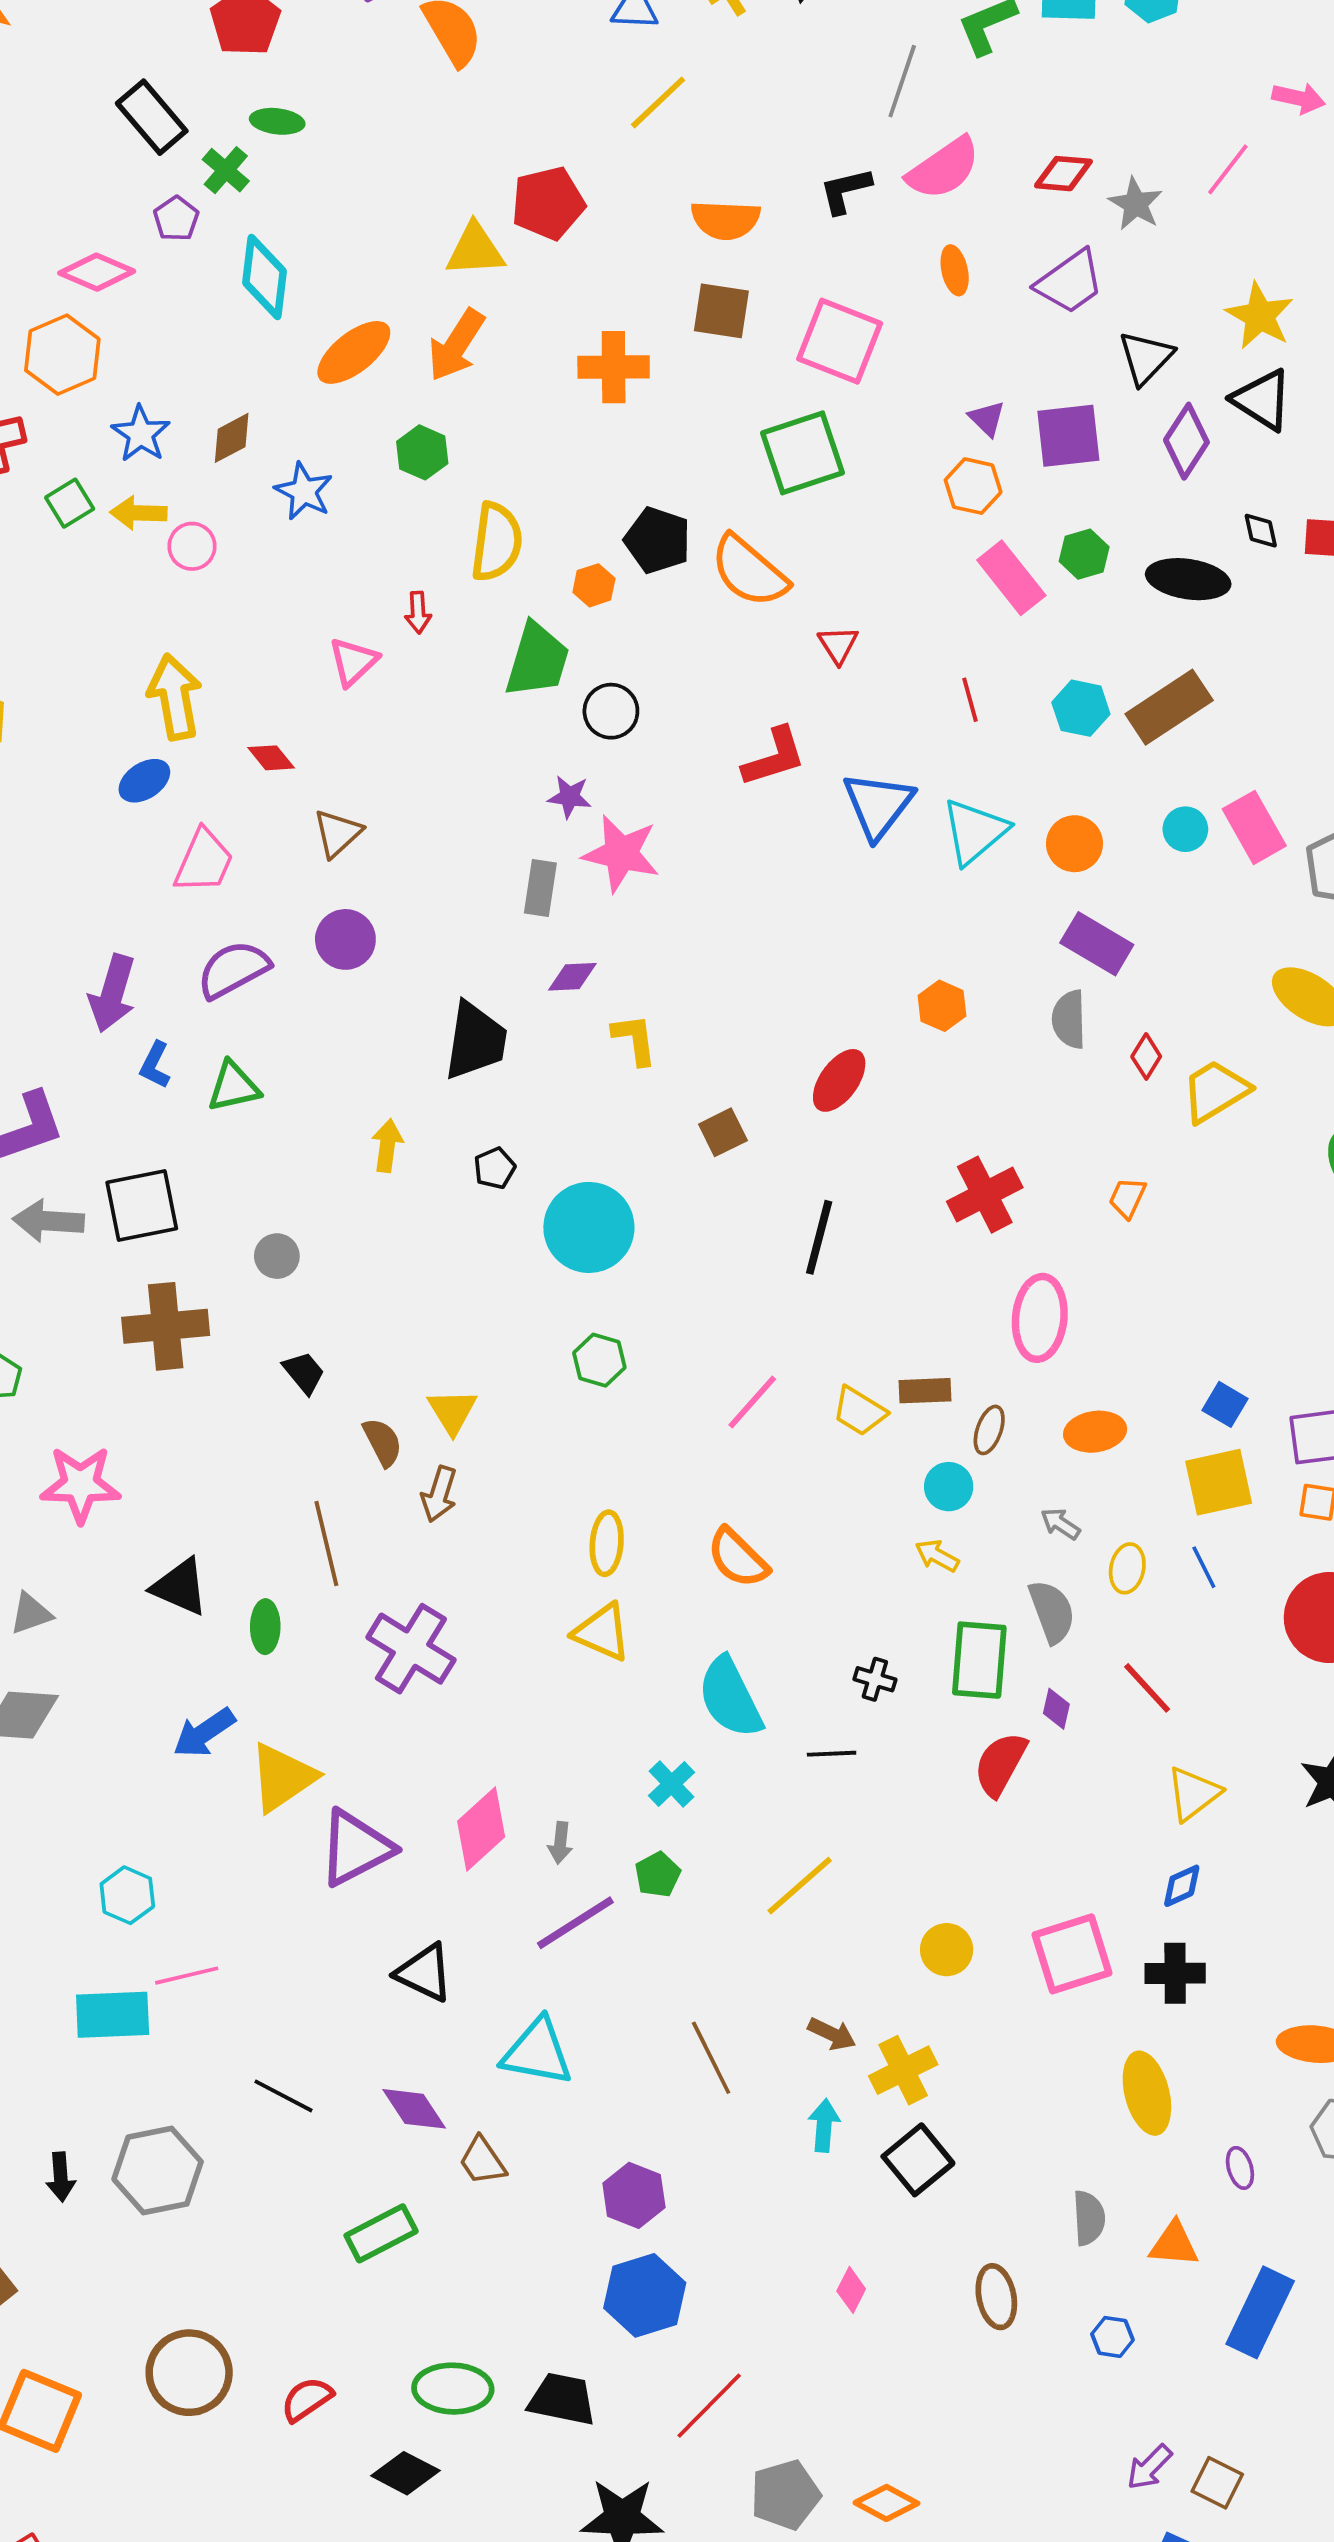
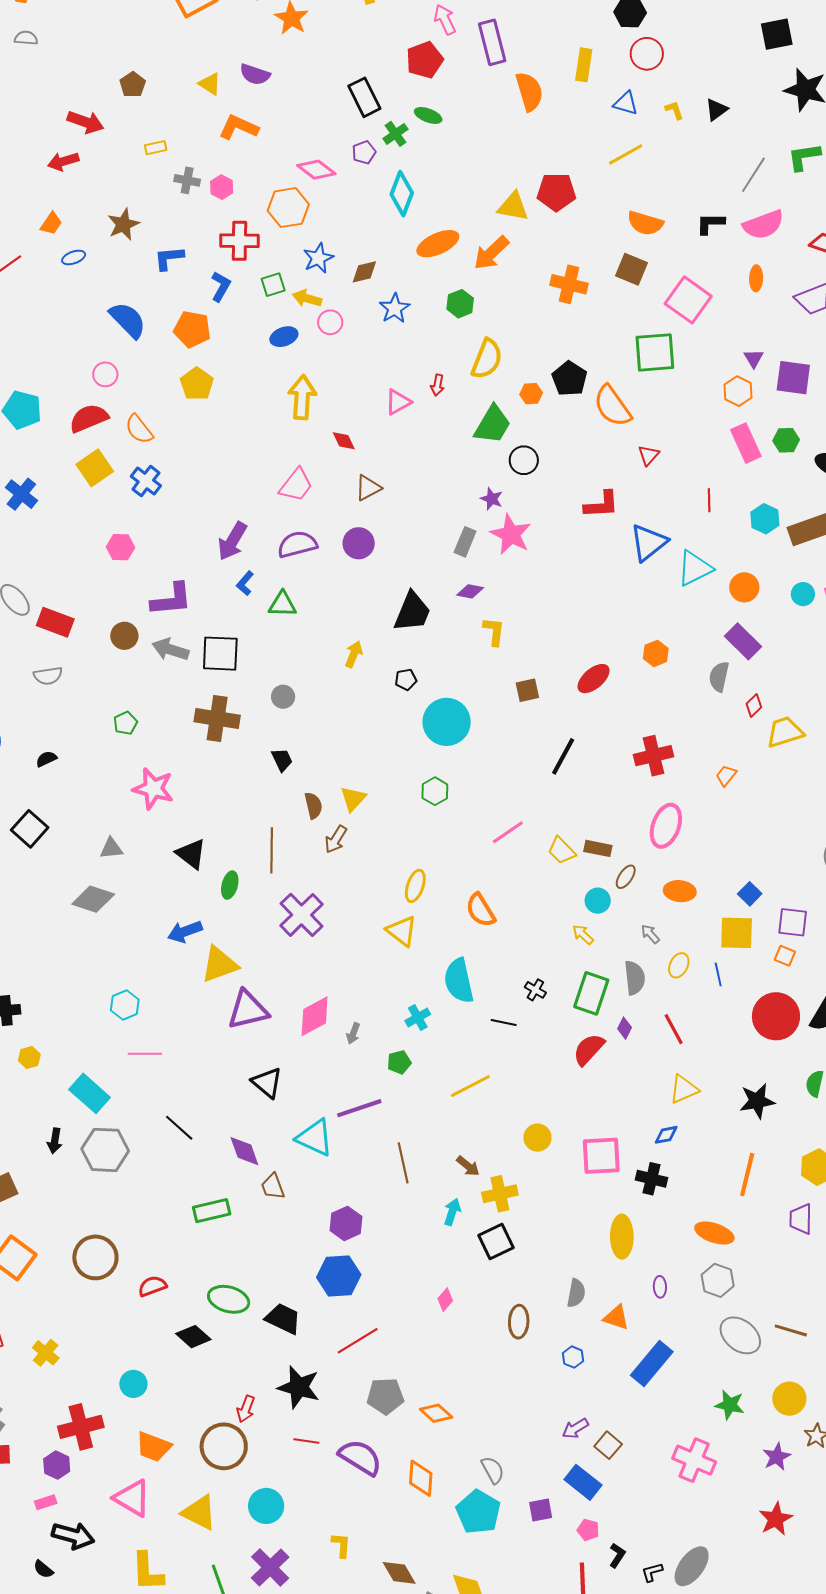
blue ellipse: (144, 781) -> (284, 337), moved
purple line: (575, 1923) -> (359, 1108), moved
cyan rectangle: (113, 2015) -> (90, 1093), moved, turned 30

